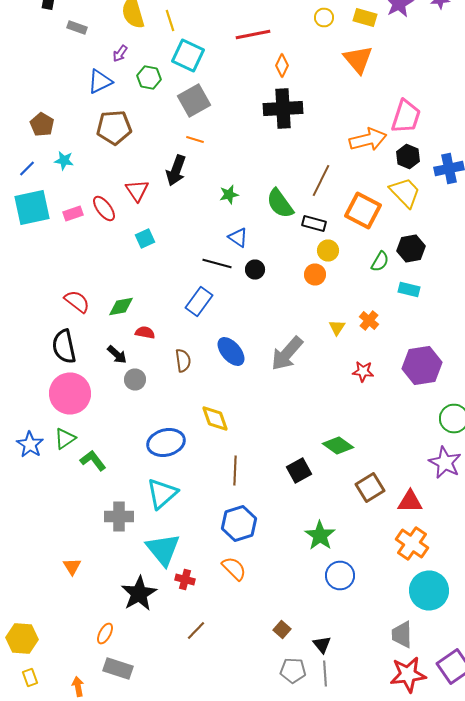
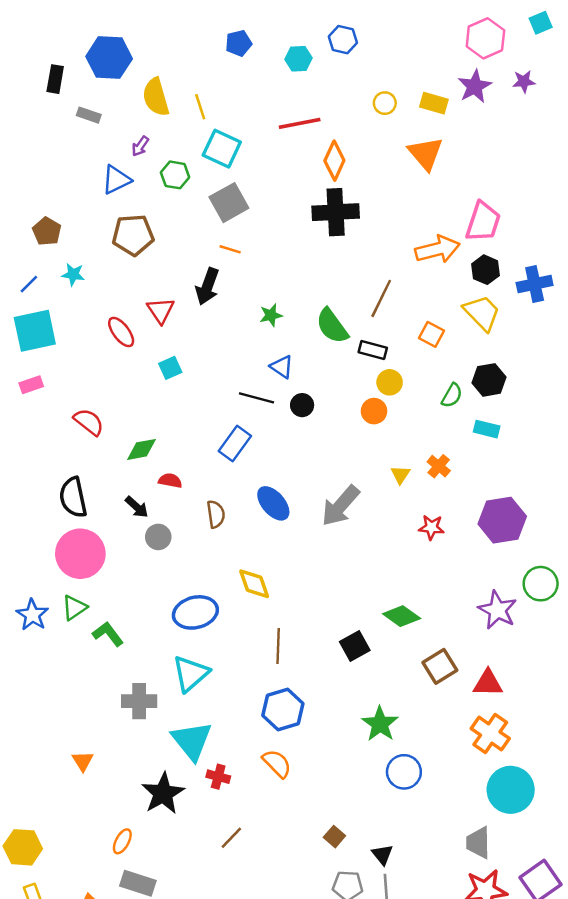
orange diamond: (282, 66) -> (334, 161), size x1.4
orange square: (363, 210) -> (432, 334), size x0.6
pink rectangle: (73, 214) -> (31, 385), moved
red semicircle: (77, 302) -> (89, 422), moved
purple star: (445, 462) -> (497, 610), moved

